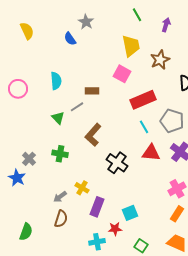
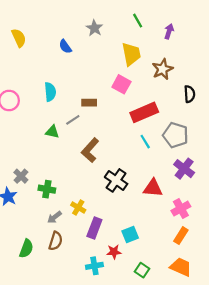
gray star: (86, 22) -> (94, 28), moved
green triangle: (58, 118) -> (52, 132), turned -32
red triangle: (151, 153) -> (153, 188), moved
green cross: (60, 154) -> (47, 189), moved
green semicircle: (26, 232) -> (26, 249), moved

